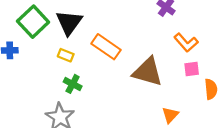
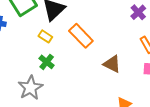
brown triangle: (148, 72) -> (112, 64), size x0.7

